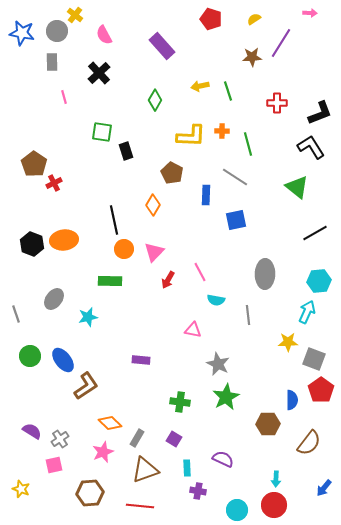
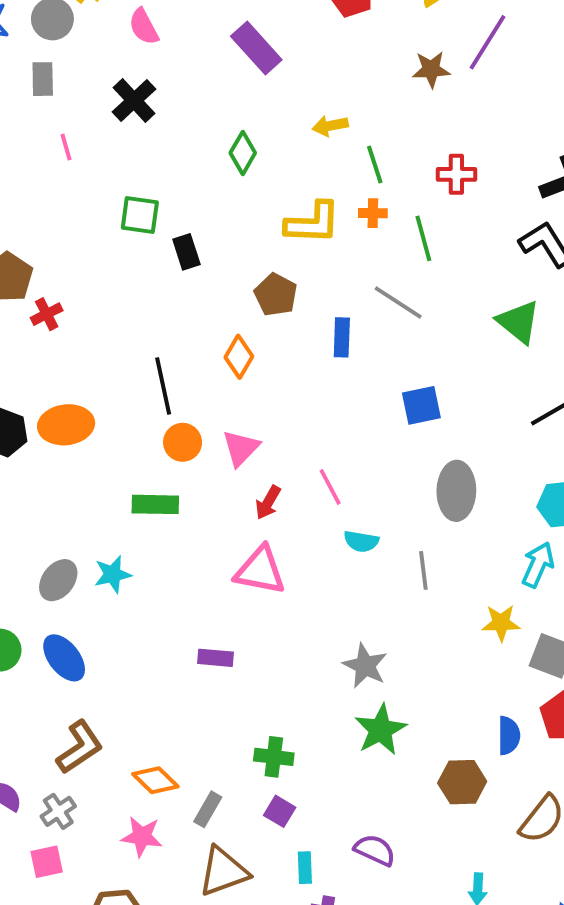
green line: (228, 91) -> (375, 165), moved
red cross: (277, 103) -> (456, 174), moved
blue square: (236, 220) -> (421, 405), moved
gray ellipse: (54, 299) -> (58, 580), moved
pink triangle: (193, 330) -> (260, 570), moved, size x1.6
brown L-shape: (86, 386) -> (80, 747), moved
green cross: (180, 402) -> (274, 757), moved
pink star: (103, 452) -> (142, 837), turned 30

